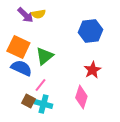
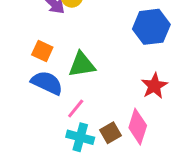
orange square: (18, 47) -> (42, 51), size x0.6
green triangle: (44, 56) -> (82, 65), turned 30
brown square: (28, 101) -> (110, 133), moved, turned 32

